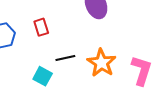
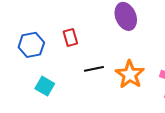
cyan square: (43, 76) -> (45, 86), moved

